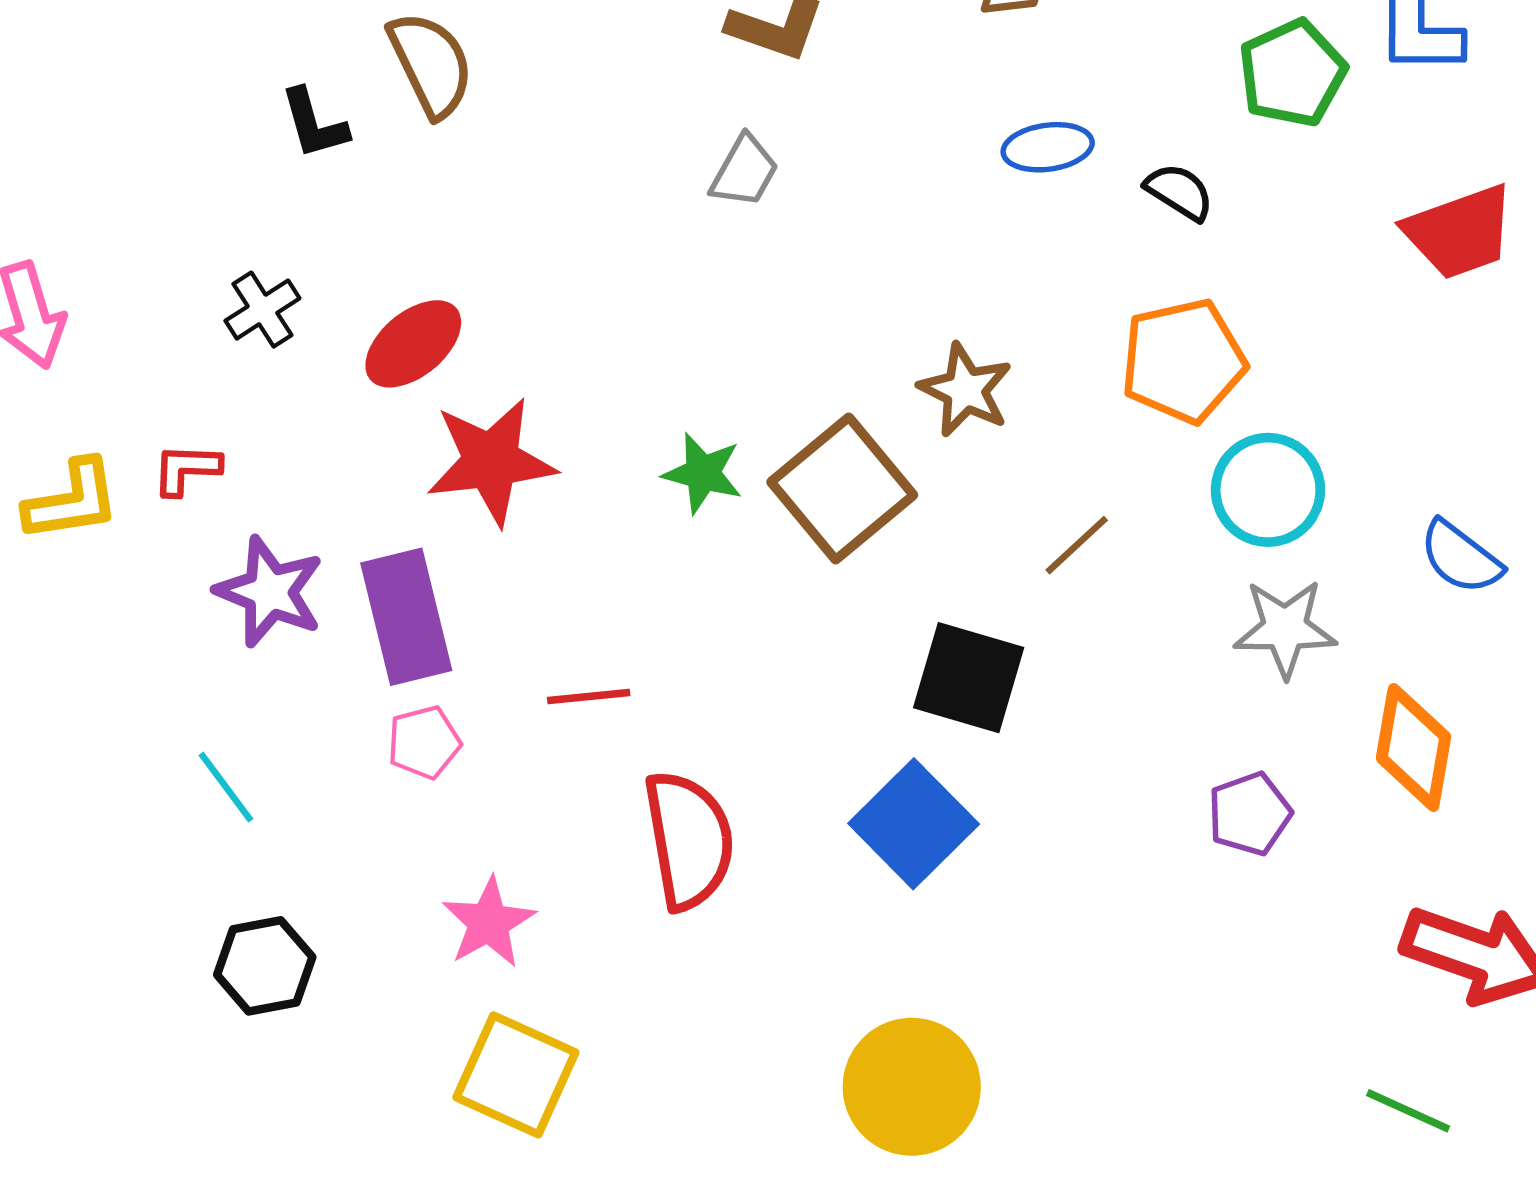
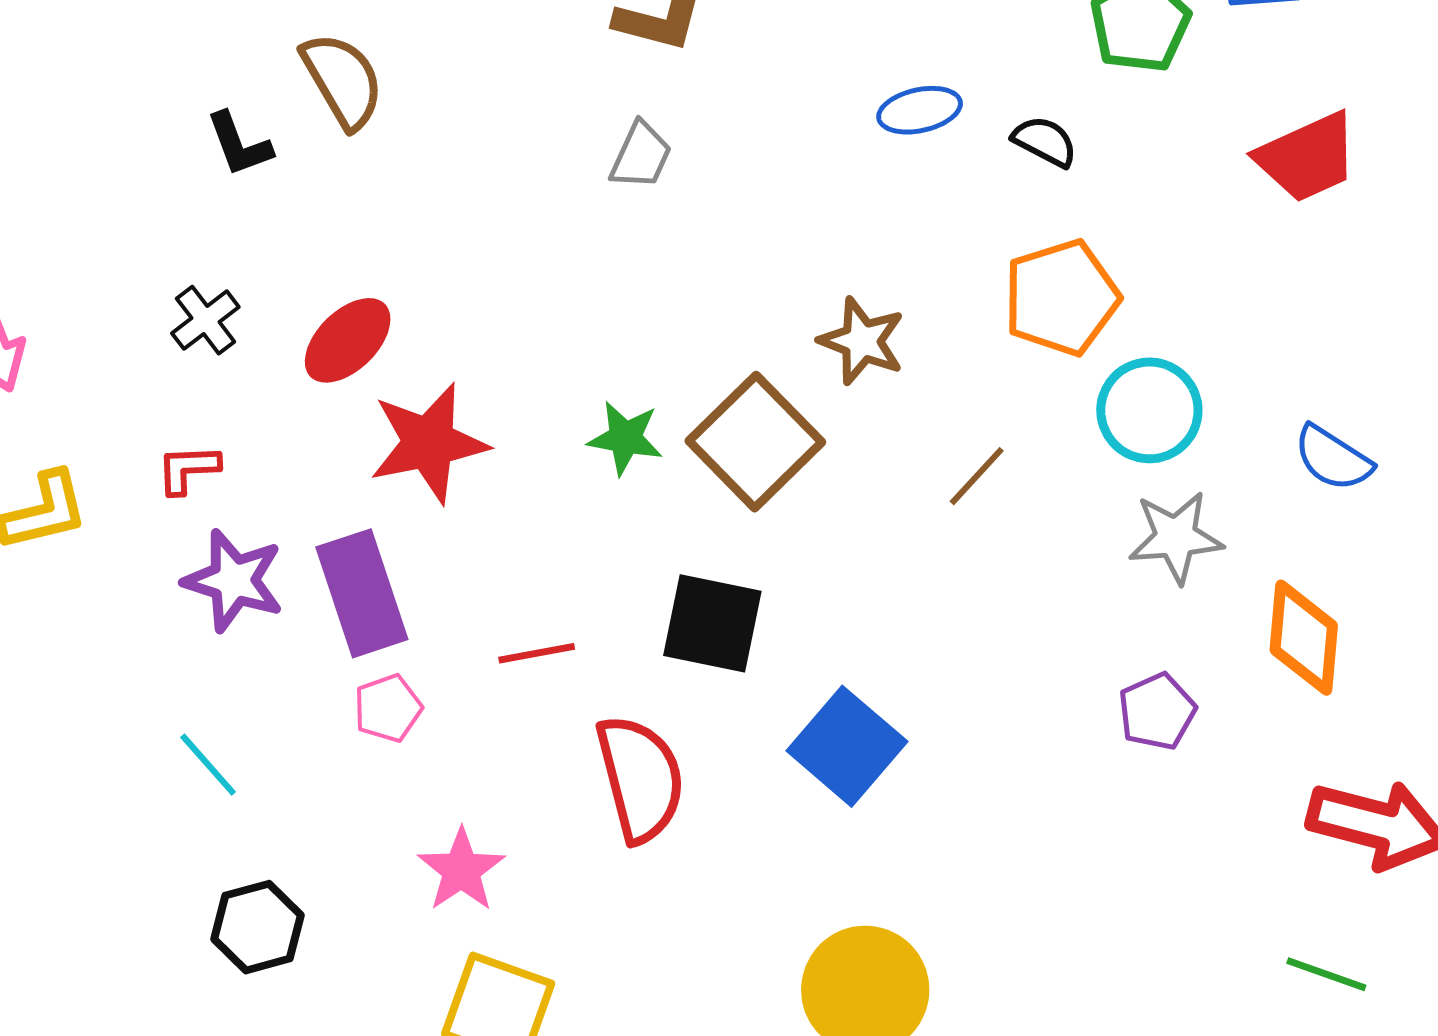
red L-shape: (186, 469) -> (188, 469), moved
black square: (969, 678) -> (712, 623), moved

